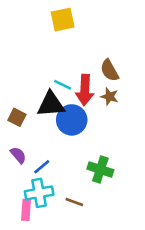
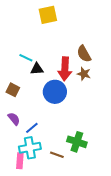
cyan line: (63, 85) -> (26, 58), moved
black triangle: (51, 104) -> (37, 69), moved, size x0.6
green cross: (100, 169) -> (77, 142), moved

